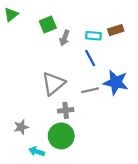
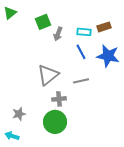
blue star: (116, 82) -> (108, 56), moved
cyan arrow: (37, 152) -> (12, 136), moved

